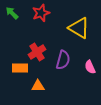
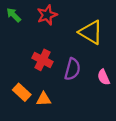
red cross: (37, 52) -> (42, 60), turned -30
orange rectangle: (20, 68) -> (22, 92), moved, turned 42

